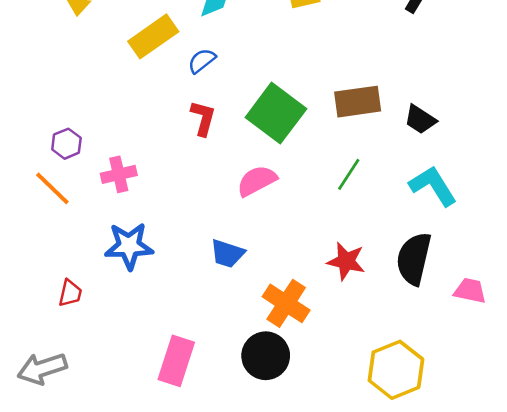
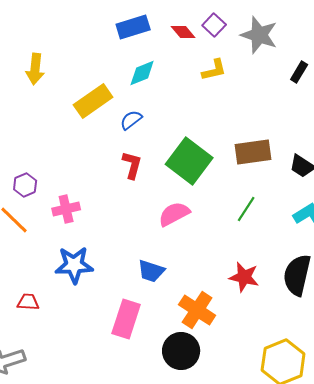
red trapezoid: (70, 293) -> (28, 302), turned -100
pink rectangle: (176, 361) -> (126, 319), moved

